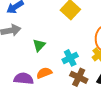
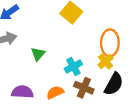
orange semicircle: (44, 73) -> (55, 92), moved

